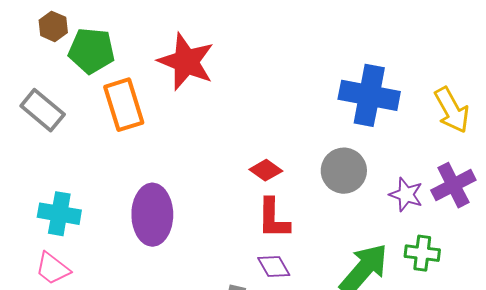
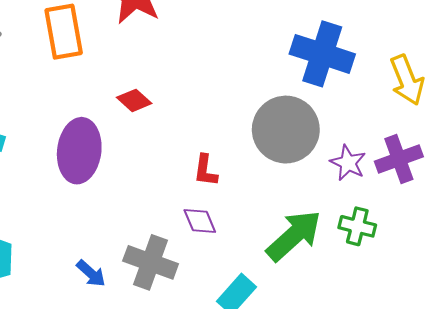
red diamond: (266, 170) -> (134, 100), moved
gray circle: (344, 171) -> (286, 130), size x1.4
red L-shape: (273, 218) -> (206, 170), size x0.7

